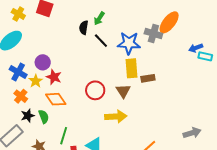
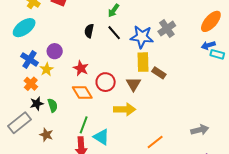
orange ellipse: (169, 22) -> (211, 21), moved
black semicircle: (84, 28) -> (89, 31), moved
gray cross: (153, 34) -> (167, 29), turned 36
red star: (54, 77) -> (81, 68), moved
brown rectangle: (148, 78) -> (159, 73), turned 40
orange diamond: (56, 99) -> (82, 93), moved
green line: (64, 136) -> (84, 125), moved

